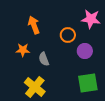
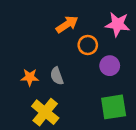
orange arrow: (34, 25) -> (67, 24), moved, turned 78
orange star: (23, 50) -> (30, 77), moved

